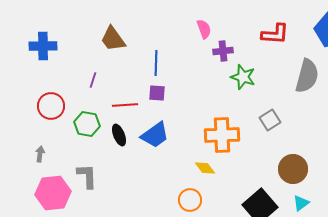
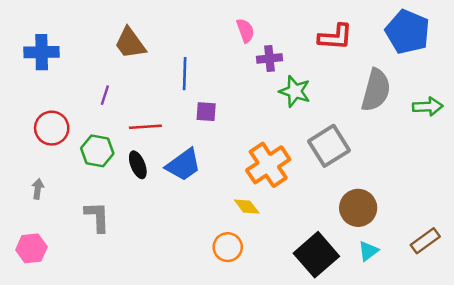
purple square: (157, 93) -> (206, 112), moved
gray square: (270, 120) -> (329, 146), size x1.5
orange cross: (222, 135) -> (268, 165), turned -32
pink hexagon: (53, 193) -> (31, 248), moved, size x0.7

